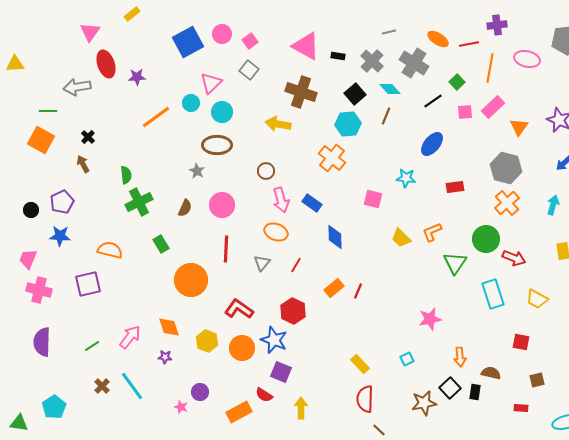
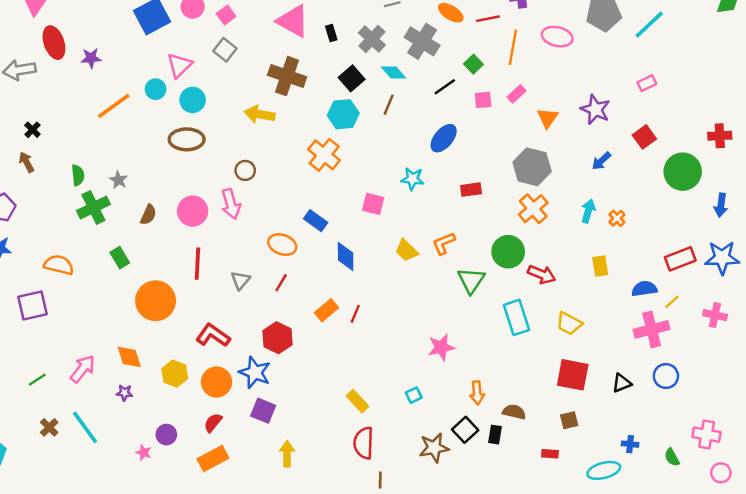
black rectangle: (338, 56) -> (331, 33), turned 64
pink rectangle: (493, 107) -> (517, 94), size x0.7
gray star: (197, 171) -> (119, 180), moved
pink arrow: (281, 200) -> (231, 204), moved
blue rectangle: (312, 203) -> (316, 221), moved
orange ellipse: (276, 232) -> (282, 245), moved
blue diamond: (335, 237) -> (346, 256), moved
red square: (521, 342) -> (573, 375), moved, size x1.6
red semicircle: (264, 395) -> (213, 423), moved, turned 96
brown line: (379, 430) -> (380, 480), turned 48

